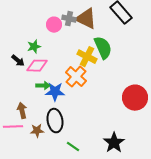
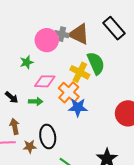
pink circle: (54, 25) -> (47, 40), size x1.5
black arrow: (18, 61) -> (12, 97), moved
pink diamond: (37, 66) -> (45, 81), moved
blue star: (55, 92) -> (78, 107), moved

